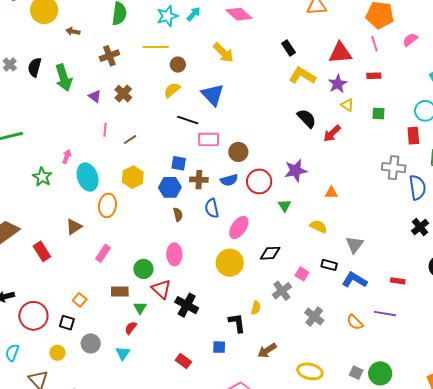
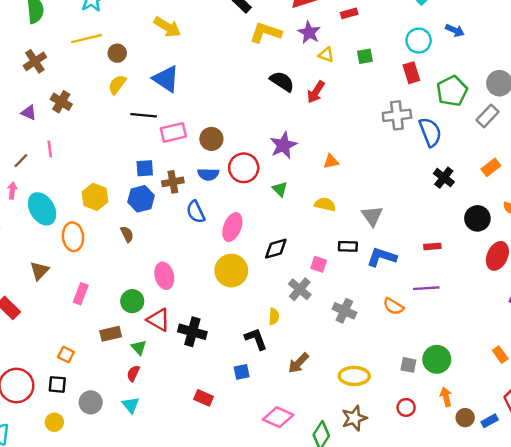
brown line: (130, 140) -> (21, 161), moved
blue semicircle: (229, 180) -> (208, 174), turned 30
brown semicircle: (178, 214) -> (127, 234), moved

